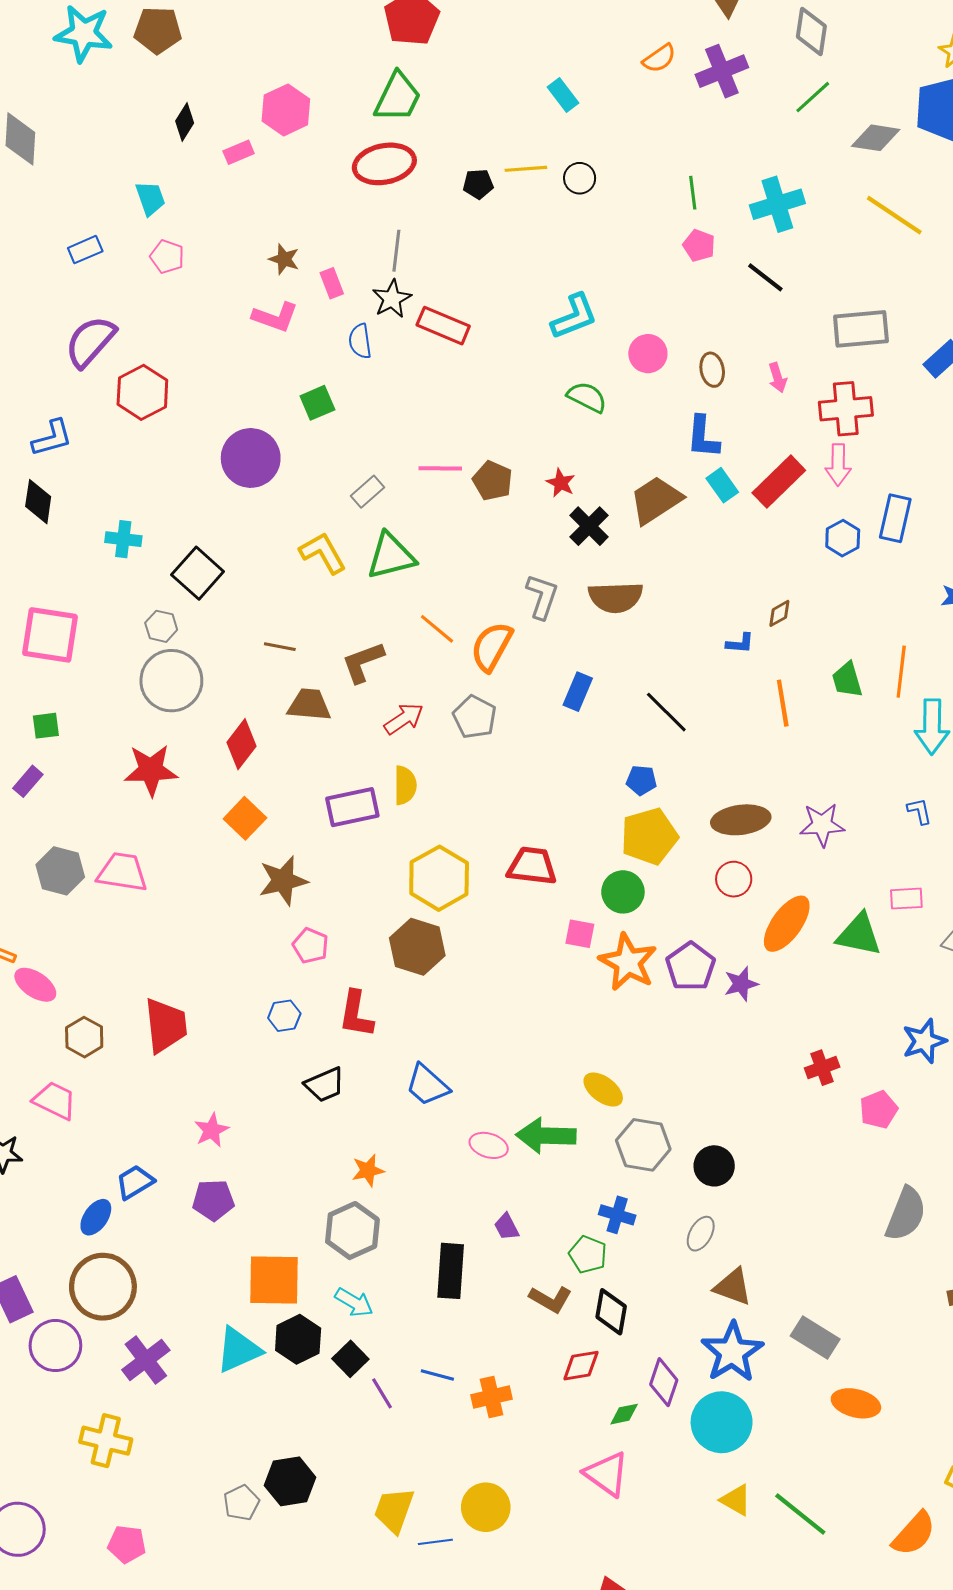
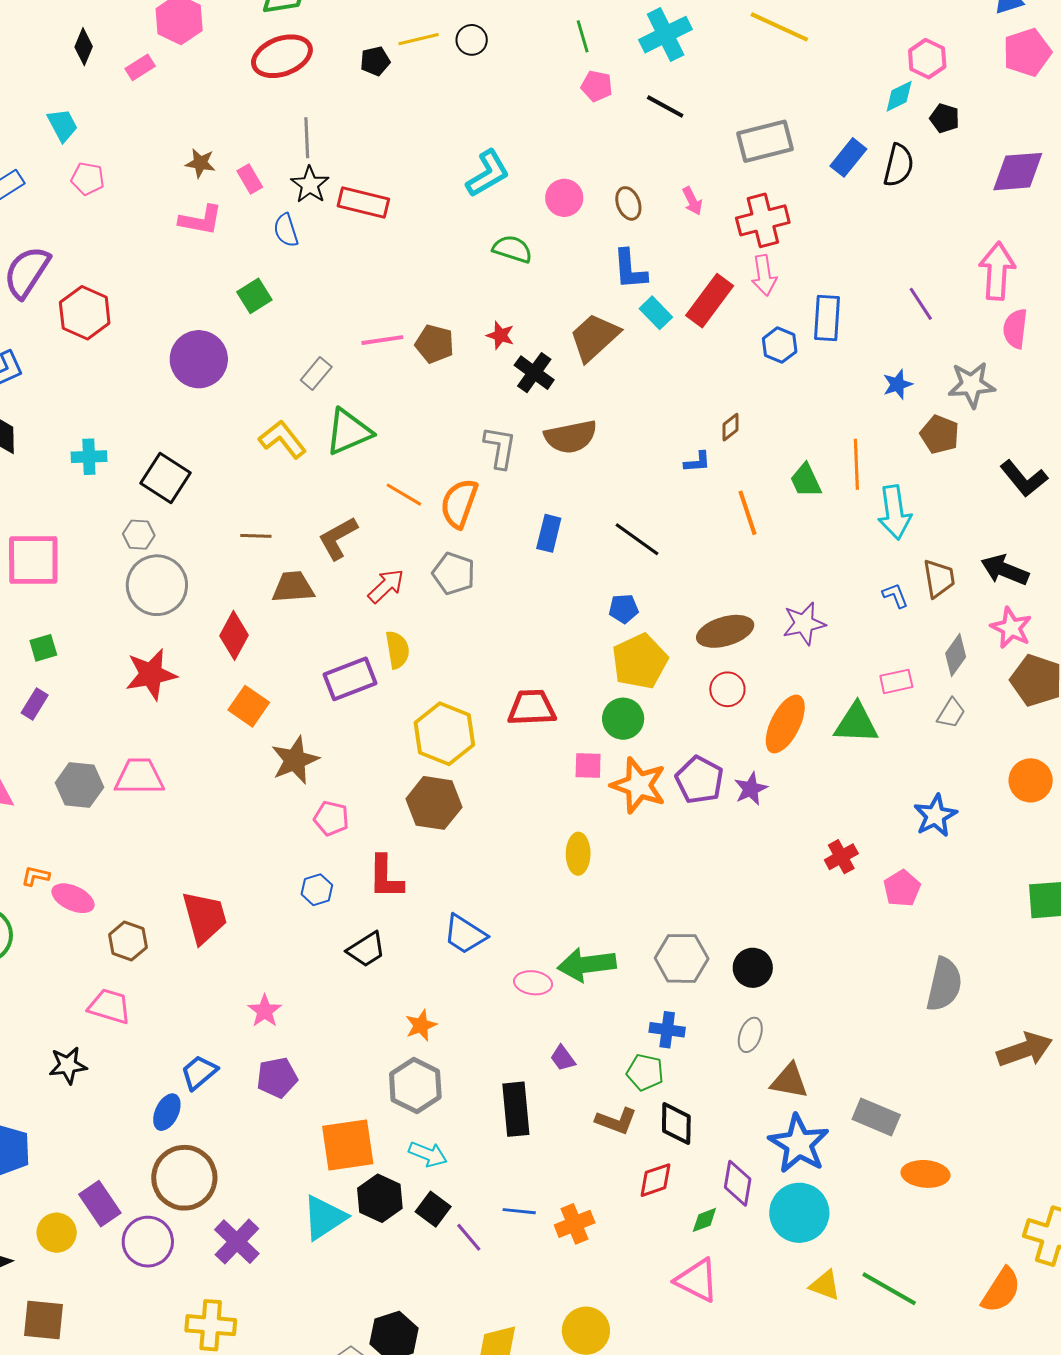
yellow ellipse: (603, 1090) -> (578, 854), moved, turned 63

